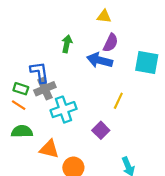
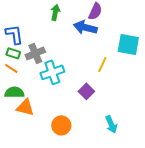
cyan square: (147, 62) -> (128, 44), moved
blue L-shape: (39, 72) -> (14, 34), moved
orange triangle: (49, 149) -> (25, 107), moved

